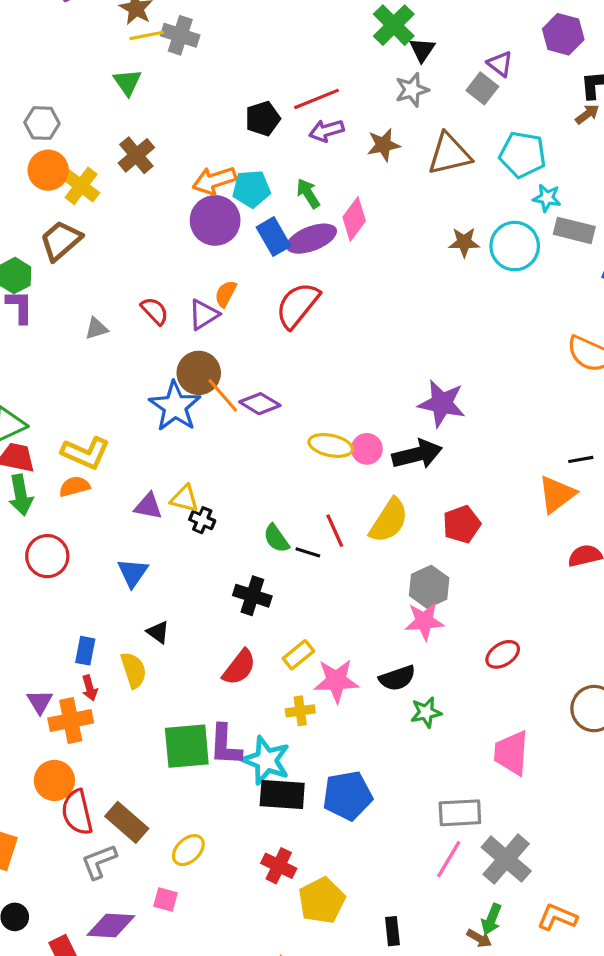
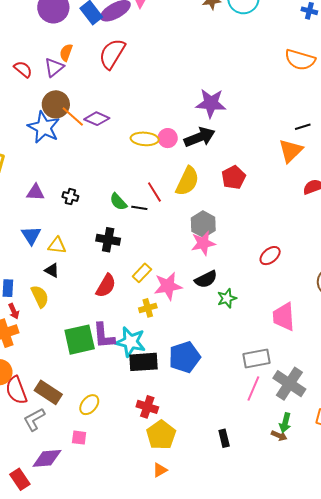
yellow triangle: (184, 499) -> (57, 245), moved
gray hexagon: (429, 587) -> (203, 224), moved
pink star: (424, 621) -> (203, 243), moved
yellow pentagon: (322, 900) -> (161, 435), moved

